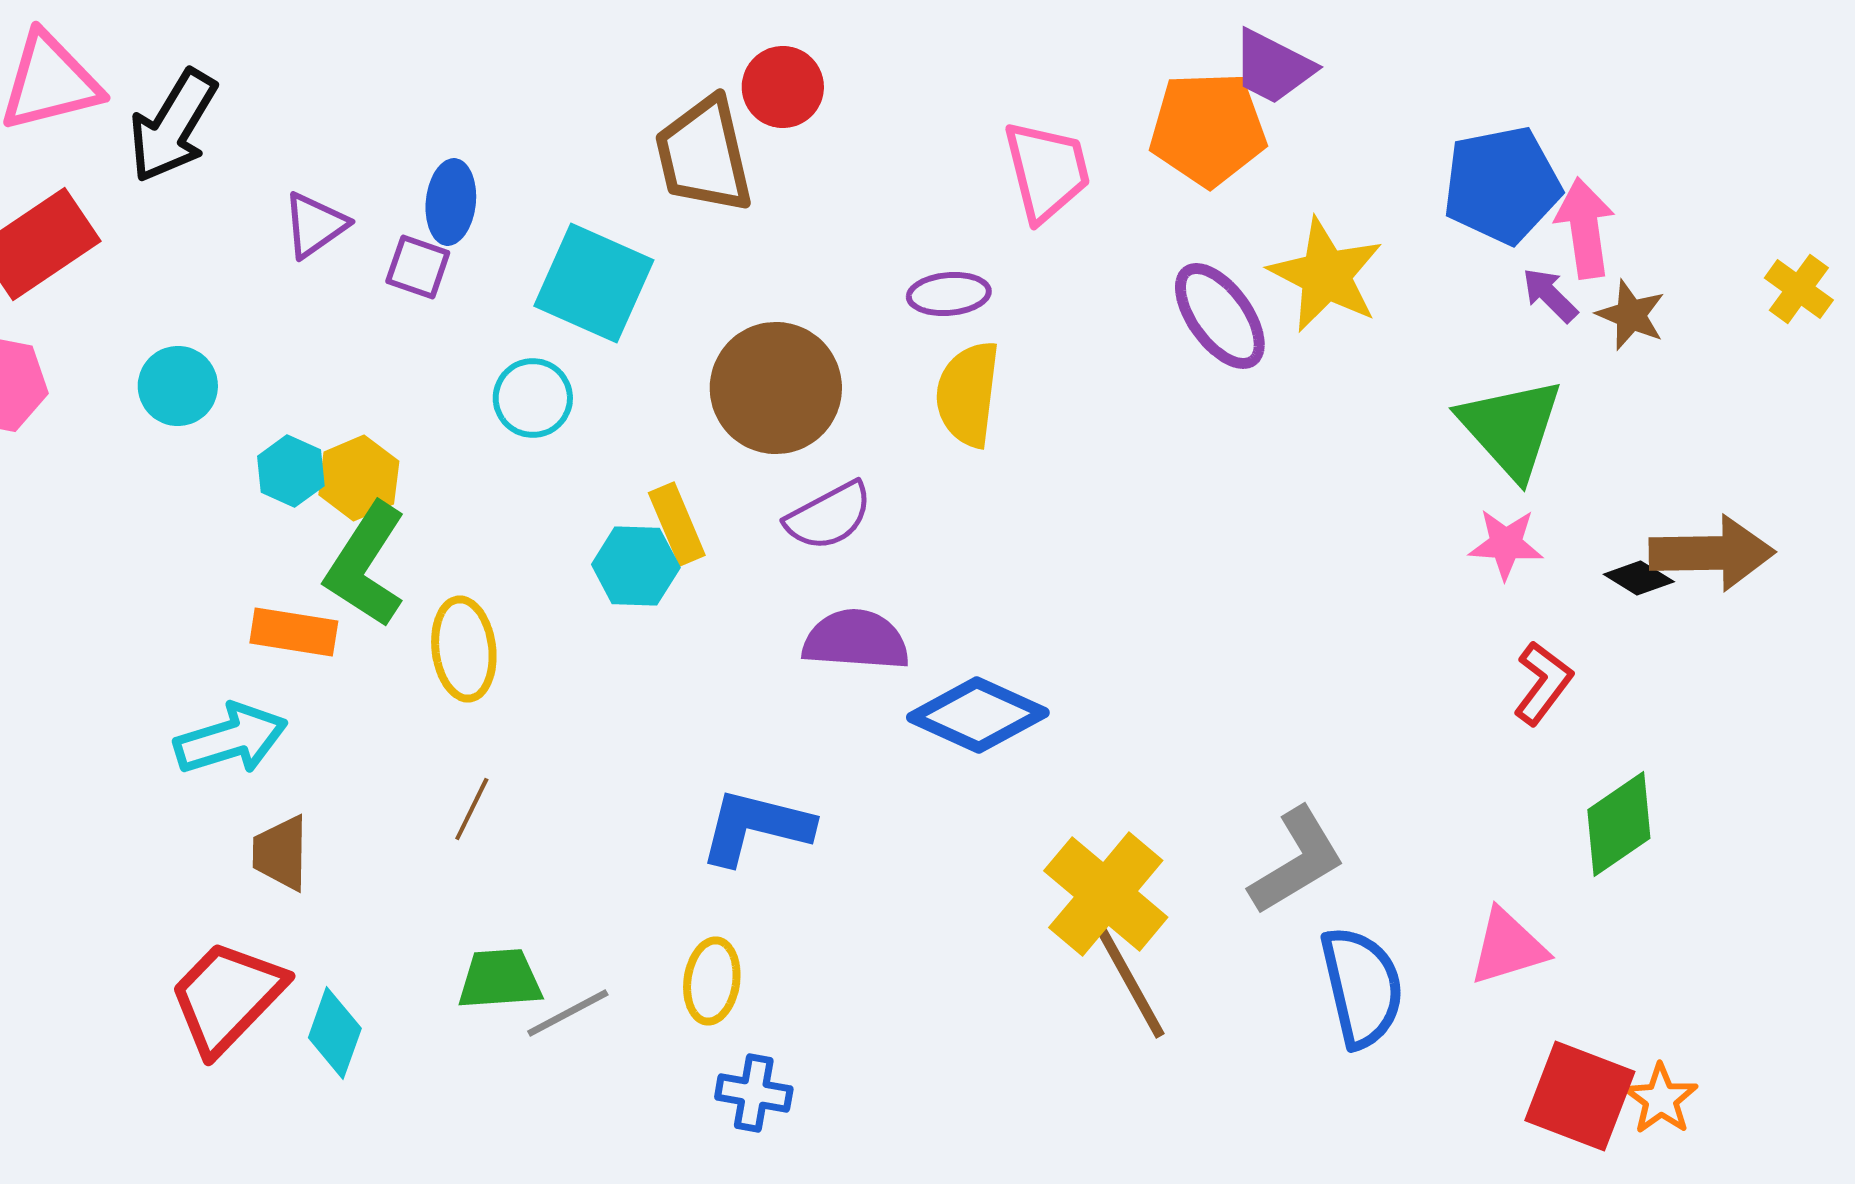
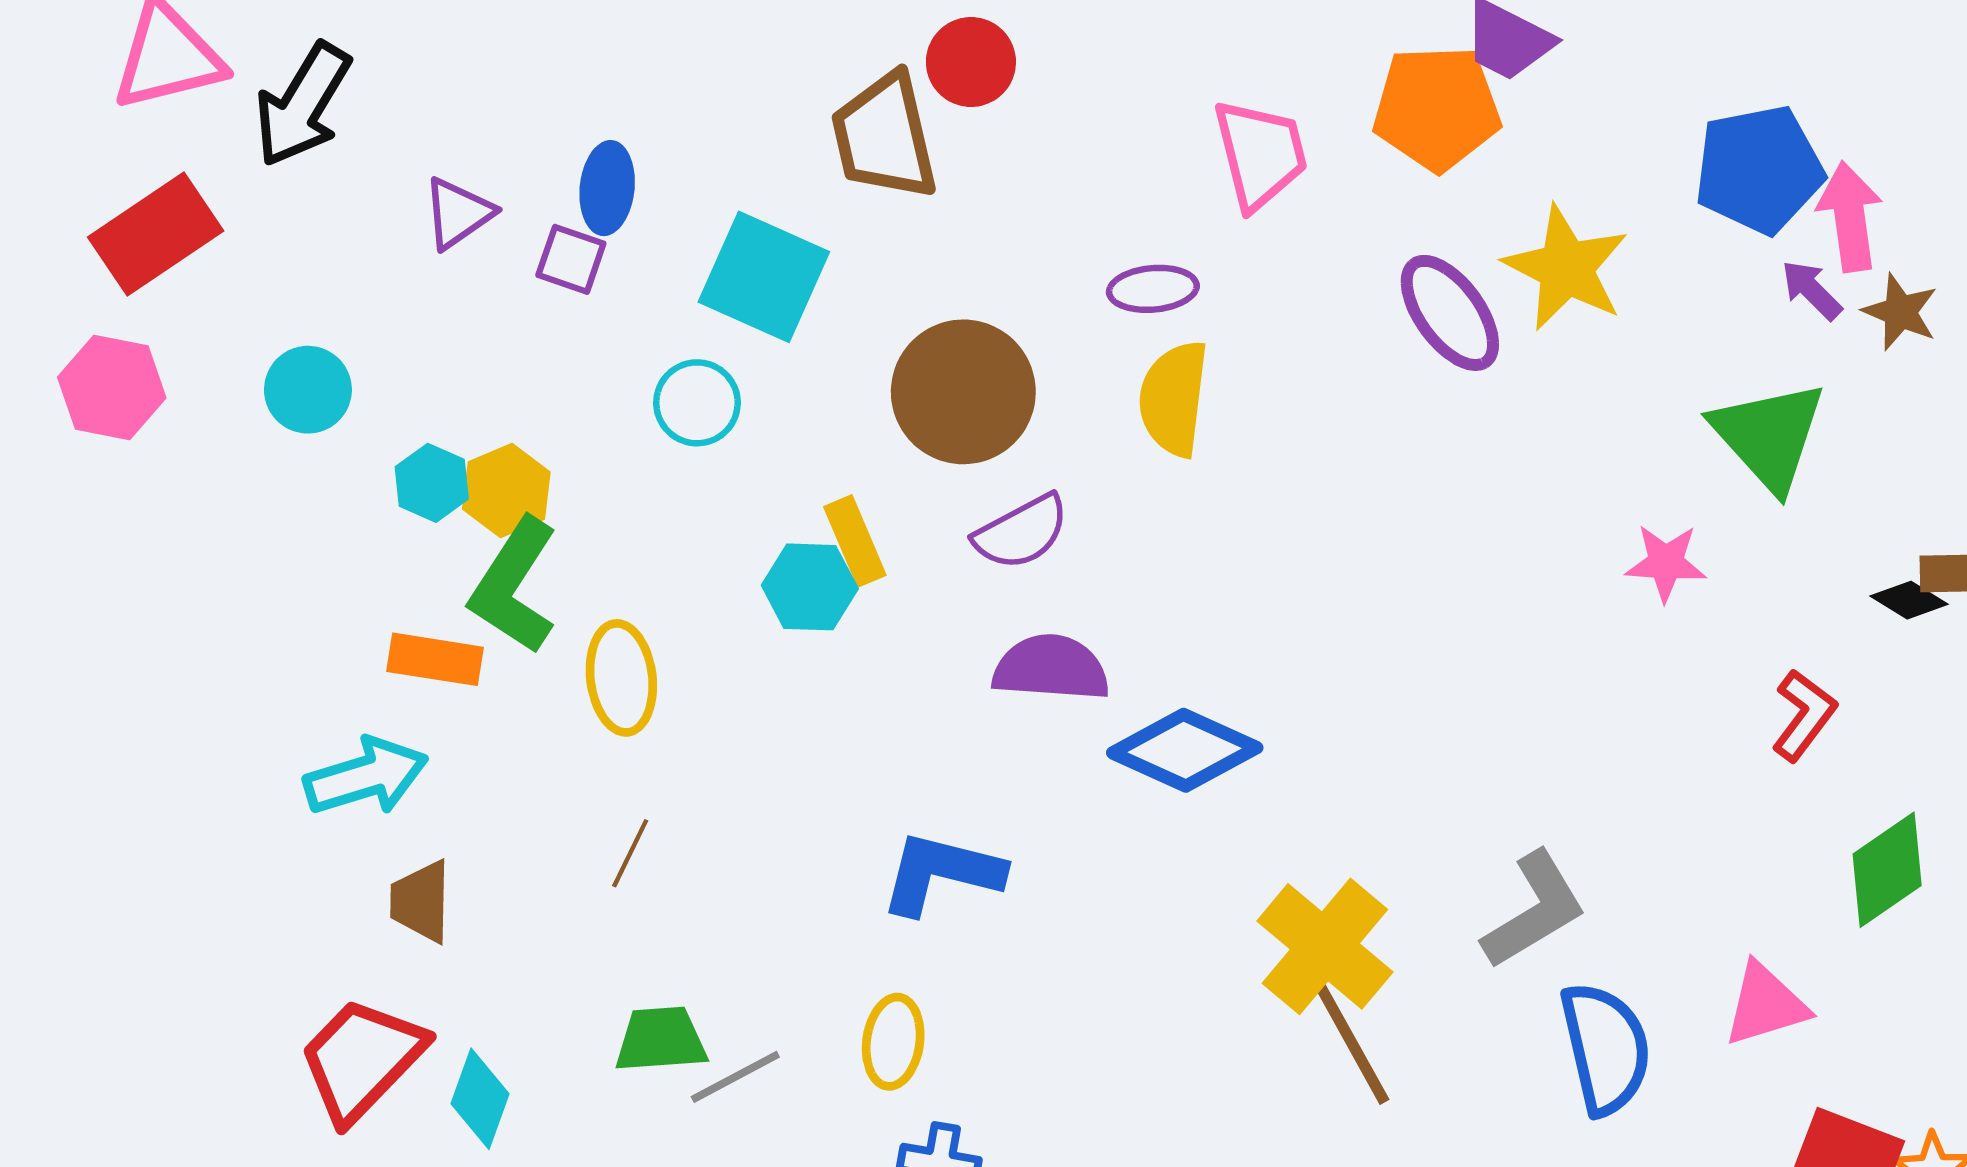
pink star: (1506, 544) -> (1666, 563), moved

